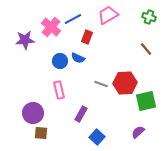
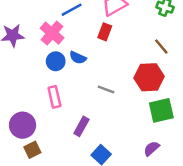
pink cross: (51, 27) -> (52, 33), moved
red rectangle: (87, 37) -> (105, 32), moved
red hexagon: (125, 83) -> (149, 77), moved
brown square: (41, 133) -> (32, 150), turned -32

